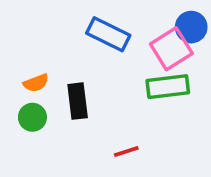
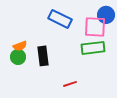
pink square: (171, 49) -> (95, 27), turned 35
green circle: (32, 117) -> (18, 57), moved

